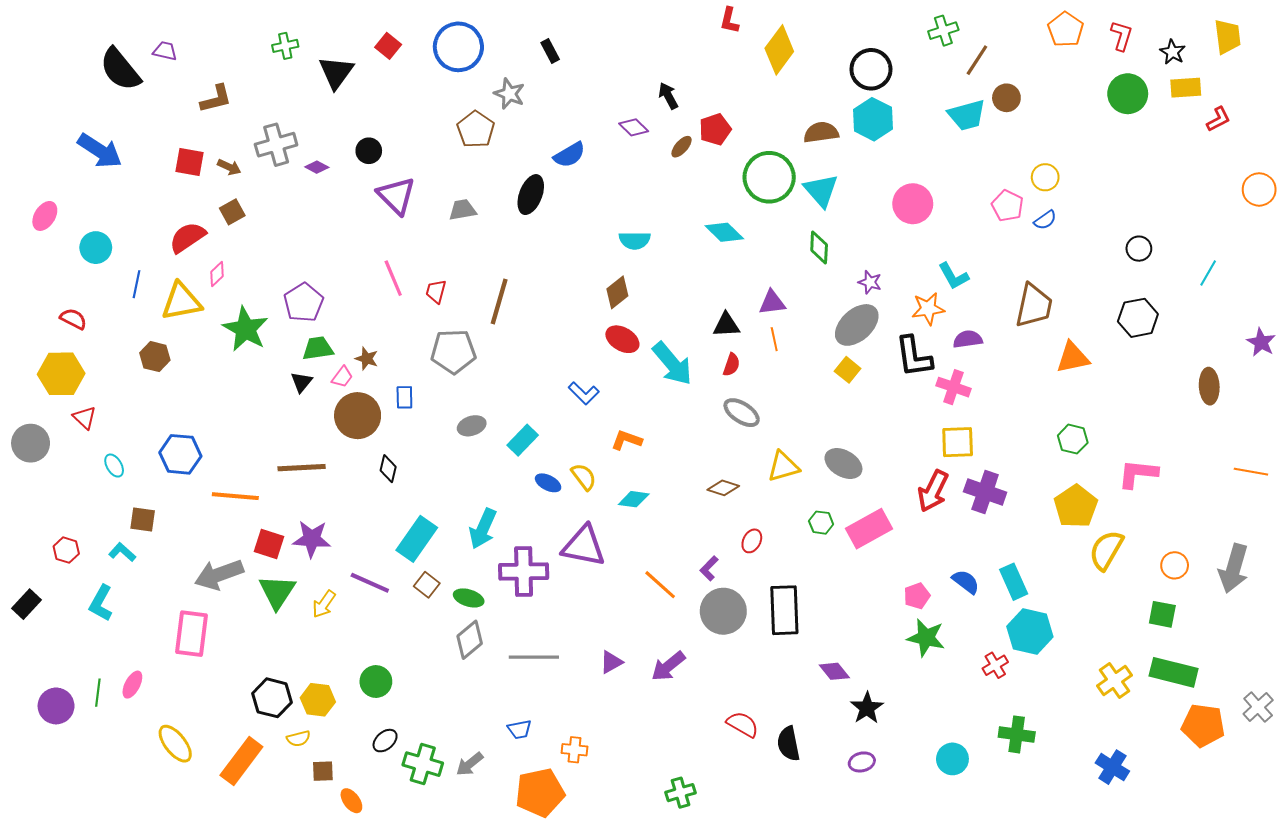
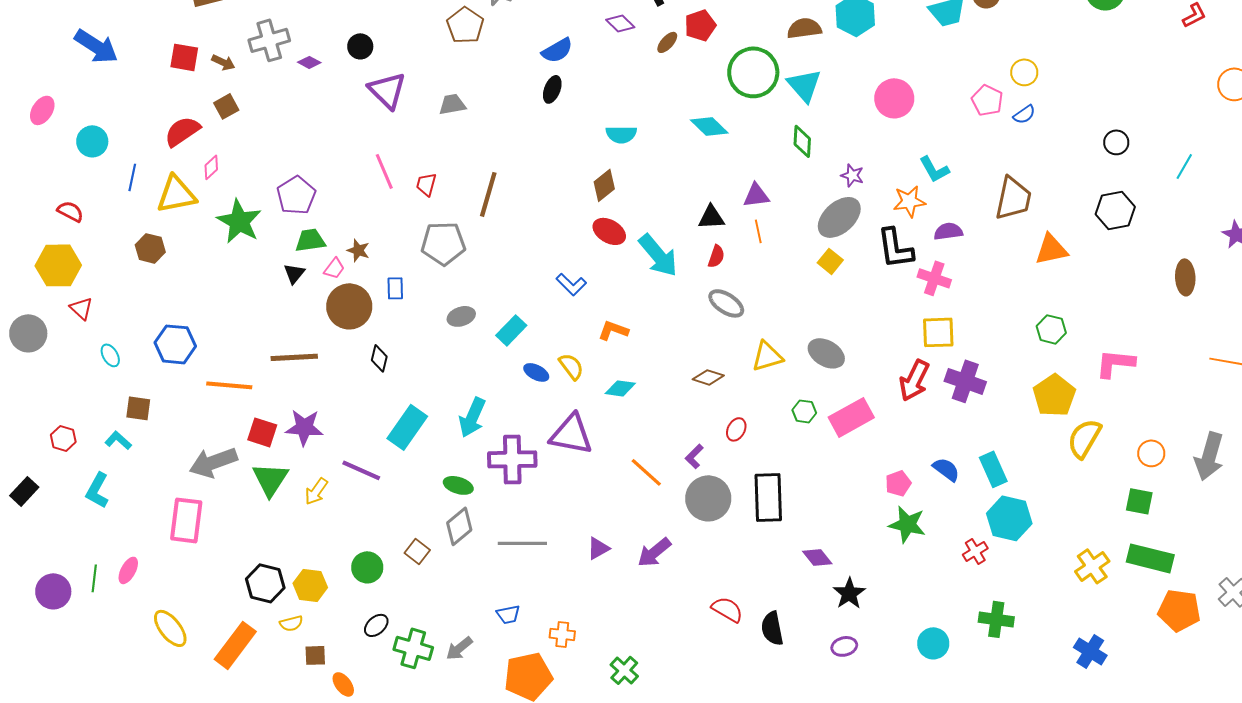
black ellipse: (531, 195) -> (552, 89), moved, size x0.7
brown square: (427, 585) -> (417, 551), moved
green cross: (680, 793) -> (624, 670), moved, turned -32

